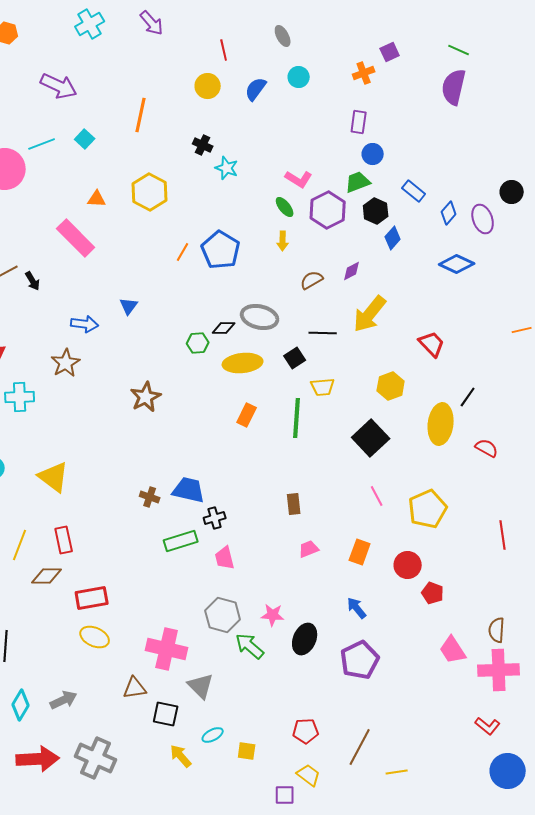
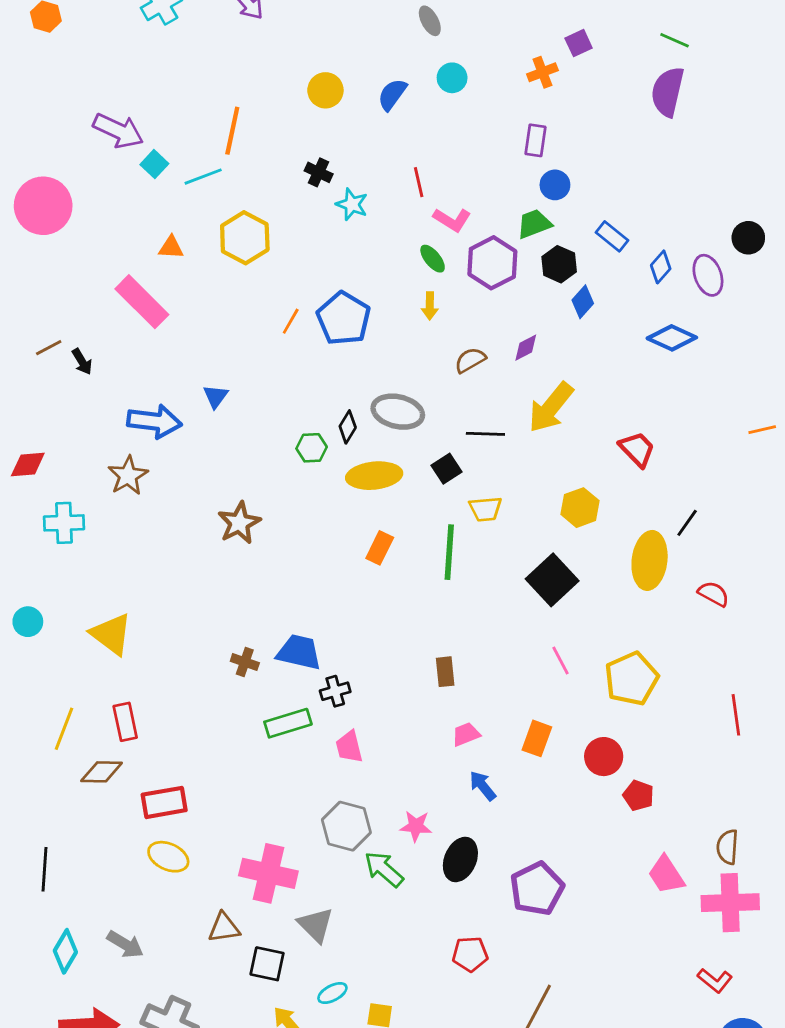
red line: (224, 50) -> (419, 182), moved
purple arrow: (59, 86) -> (118, 131), moved
cyan line: (42, 144) -> (203, 177), moved
blue arrow: (85, 324) -> (154, 421), size x1.4
black diamond: (224, 328) -> (348, 427), turned -60
blue arrow: (357, 608) -> (483, 786), moved
gray arrow: (64, 700) -> (125, 944), turned 56
red pentagon: (306, 731) -> (470, 954), moved

